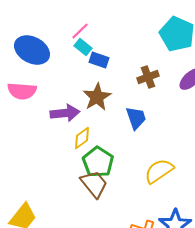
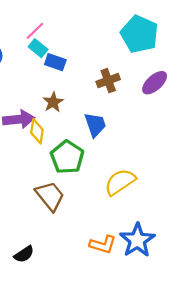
brown star: (97, 97) -> (53, 102), size x0.7
yellow diamond: (82, 138) -> (37, 131), moved, turned -45
green pentagon: (98, 162) -> (67, 157), moved

